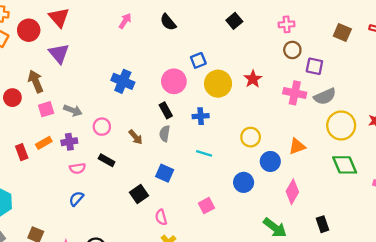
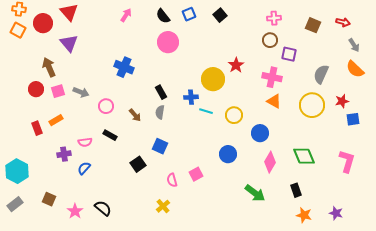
pink cross: (287, 24) -> (274, 18), moved
blue square: (198, 60) -> (189, 14), moved
pink circle: (174, 81) -> (168, 42), moved
yellow circle: (218, 84) -> (213, 79), moved
gray semicircle: (325, 96) -> (321, 74), moved, turned 138
red circle: (12, 98) -> (36, 89), moved
purple cross: (69, 142) -> (64, 154), moved
orange triangle: (297, 146) -> (274, 101), moved, turned 49
cyan line: (204, 153) -> (206, 111), moved
blue circle: (270, 161) -> (260, 133), moved
green diamond: (345, 165) -> (304, 156), moved
pink semicircle: (161, 217) -> (172, 180), moved

